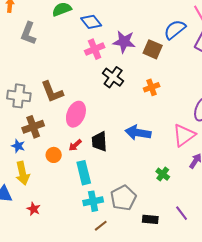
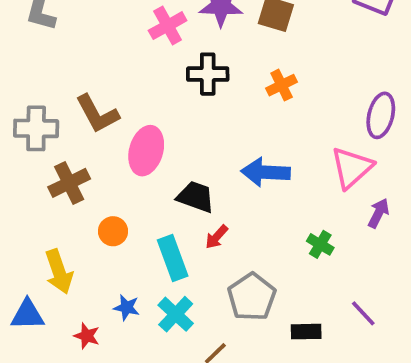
black cross: (113, 77) -> (208, 74), turned -30
black trapezoid: (99, 141) -> (196, 197), turned 120
red arrow: (75, 145) -> (217, 237), moved
blue star: (18, 146) -> (127, 307), moved
cyan cross: (93, 201) -> (176, 314), moved, turned -30

